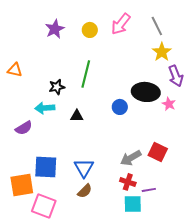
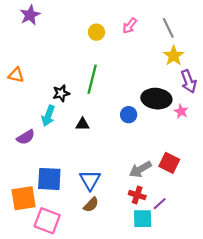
pink arrow: (121, 24) -> (130, 26), size x0.7
purple star: (55, 29) -> (30, 15), moved
cyan arrow: (45, 108) -> (48, 116), turned -66
purple line: (149, 190) -> (160, 204), turned -32

